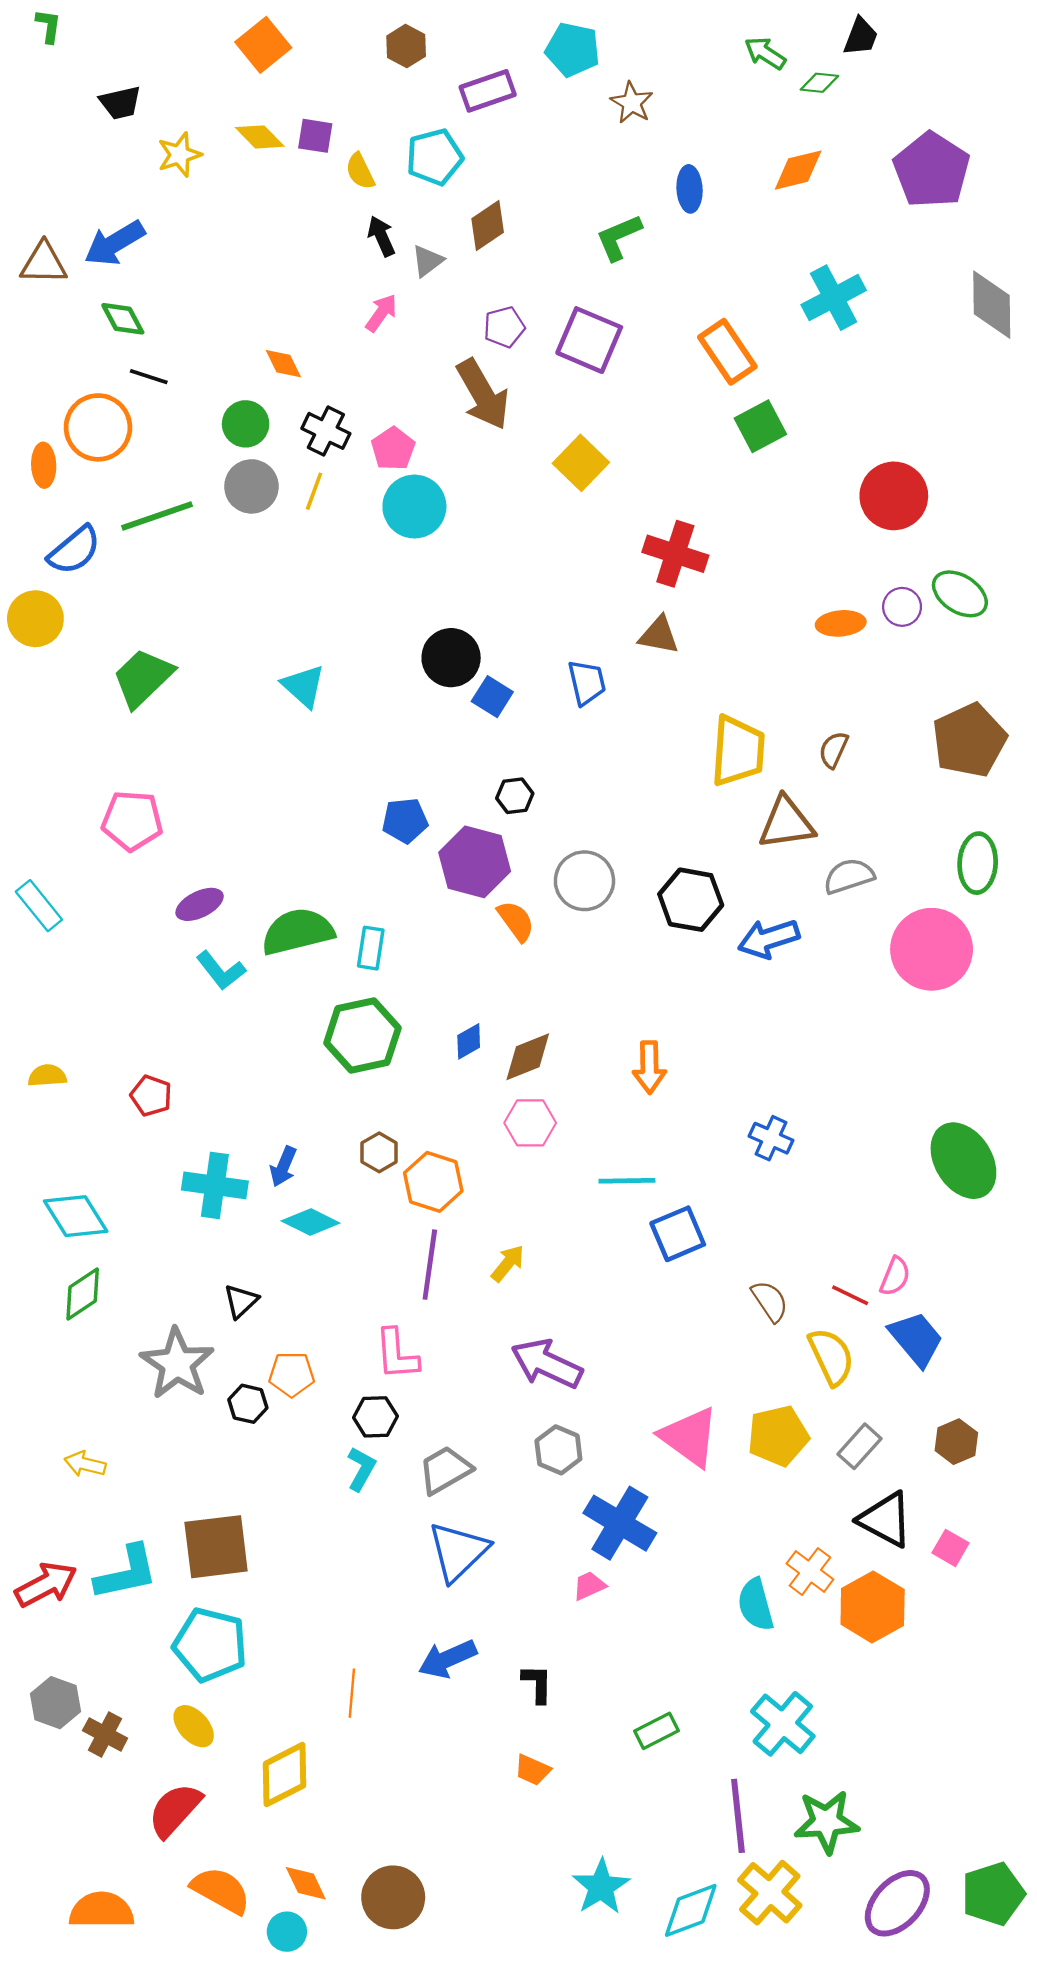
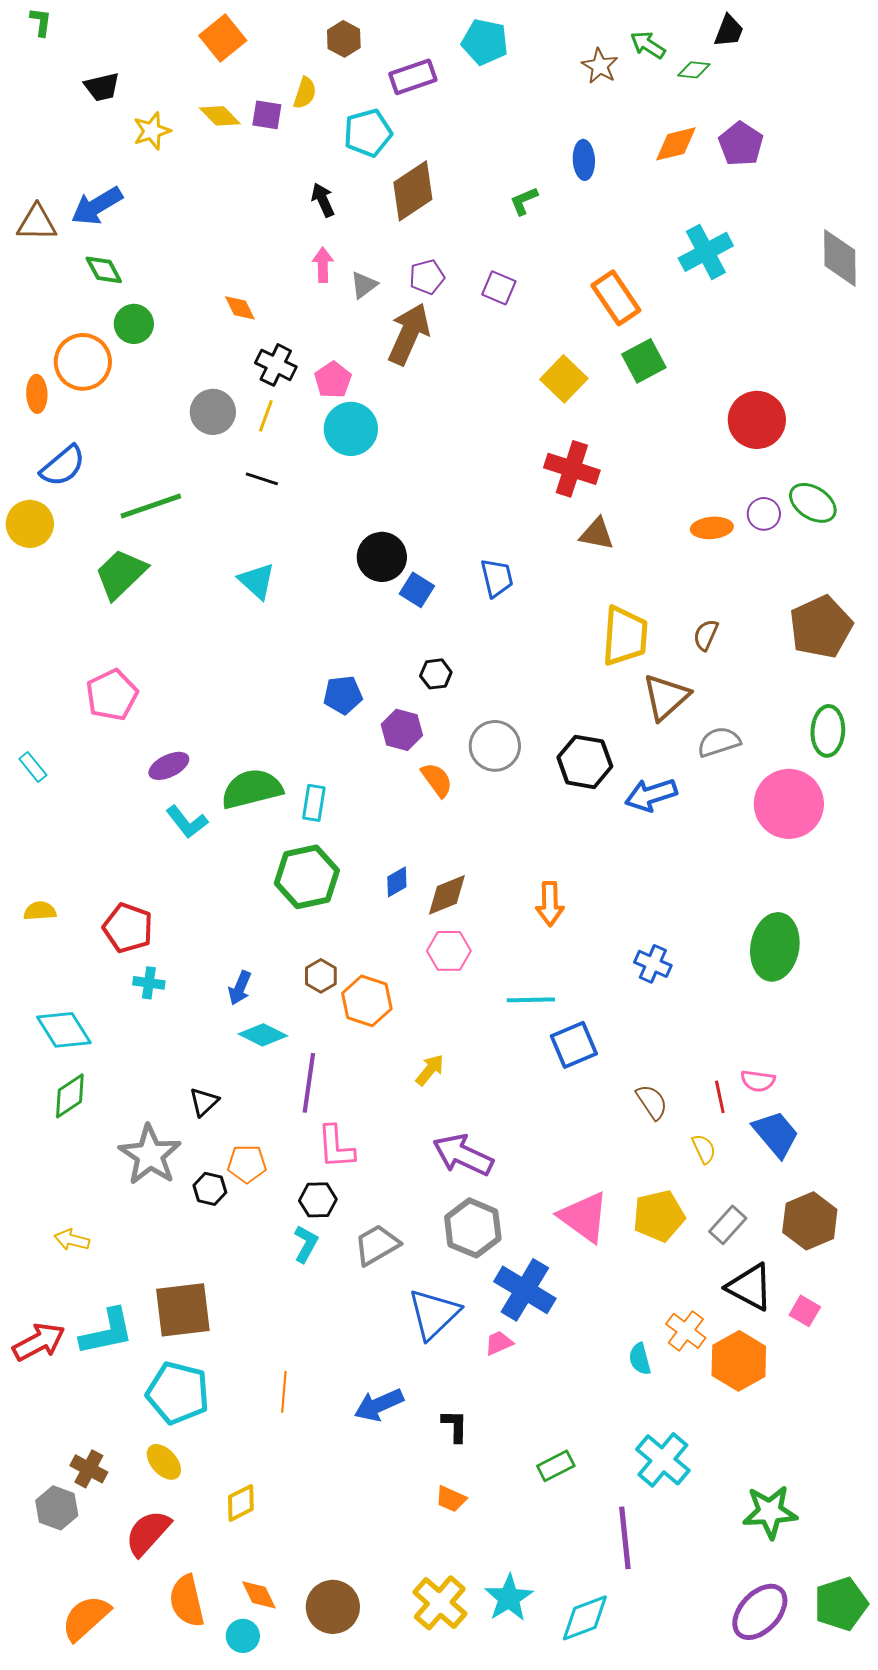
brown star: (632, 103) -> (600, 66), moved
purple pentagon: (932, 170) -> (741, 144), moved, size x0.7
yellow semicircle: (360, 171) -> (305, 93), moved, turned -136
brown diamond: (488, 226) -> (413, 191), size x1.4
green L-shape: (619, 237) -> (524, 201), size x0.7
gray triangle: (427, 261) -> (364, 285), moved
pink arrow: (381, 313) -> (323, 265), turned -36
purple square: (589, 340) -> (499, 288), size x0.6
black line: (149, 377) -> (262, 479), moved
brown arrow: (483, 394) -> (409, 334), turned -126
green circle: (246, 424) -> (134, 324), moved
yellow square: (581, 463) -> (564, 379), moved
green line: (157, 516) -> (151, 506), moved
brown triangle: (659, 635) -> (597, 534), moved
pink pentagon: (132, 821) -> (112, 695), turned -30
brown triangle: (786, 823) -> (666, 697), turned -34
purple hexagon: (475, 862) -> (402, 730), size x0.7
cyan rectangle: (39, 906) -> (33, 767), size x0.7
red pentagon: (151, 1096) -> (128, 928), size x1.4
green ellipse: (963, 1161) -> (775, 947), moved, turned 42
cyan cross: (215, 1185) -> (149, 983), moved, size x0.6
purple line: (430, 1265) -> (309, 1083), moved
pink semicircle: (895, 1276) -> (758, 1081), turned 76
red line: (850, 1295) -> (720, 1097), turned 52
yellow semicircle: (831, 1357) -> (704, 1149), size x0.6
brown hexagon: (956, 1442) -> (810, 1221), size x1.5
gray hexagon: (558, 1450) -> (473, 1228), size x1.4
blue triangle: (458, 1551) -> (434, 1314), moved
cyan semicircle: (756, 1605) -> (640, 1359), size x0.7
orange line: (352, 1693) -> (284, 1392), moved
gray hexagon: (55, 1703) -> (57, 1508), moved
yellow diamond: (285, 1775) -> (241, 1503), size x0.7
green star: (826, 1822) -> (770, 1512), moved
orange semicircle: (221, 1890) -> (187, 1601), turned -132
yellow cross: (770, 1893) -> (440, 1603), moved
orange semicircle: (102, 1910) -> (86, 1618), turned -42

